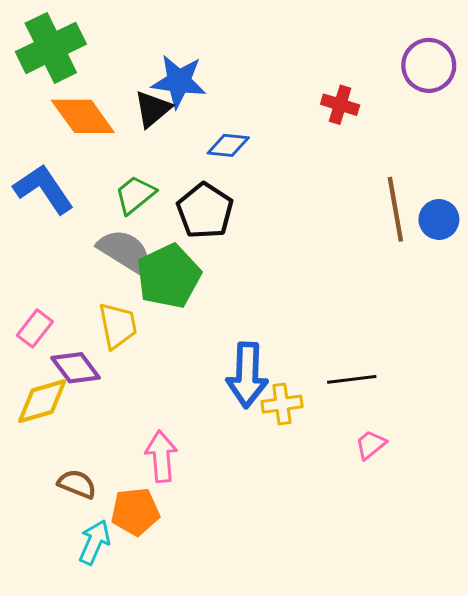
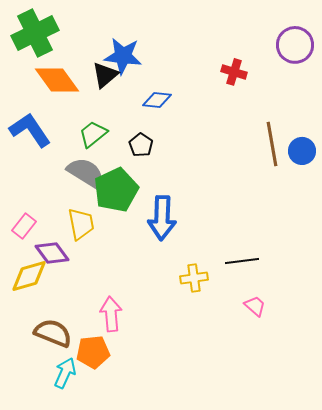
black pentagon: (205, 211) -> (141, 145), size x0.6
blue arrow: (247, 375) -> (162, 218), moved
pink trapezoid: (371, 445) -> (255, 306), turned 80
brown semicircle: (77, 484) -> (53, 333), size x1.4

